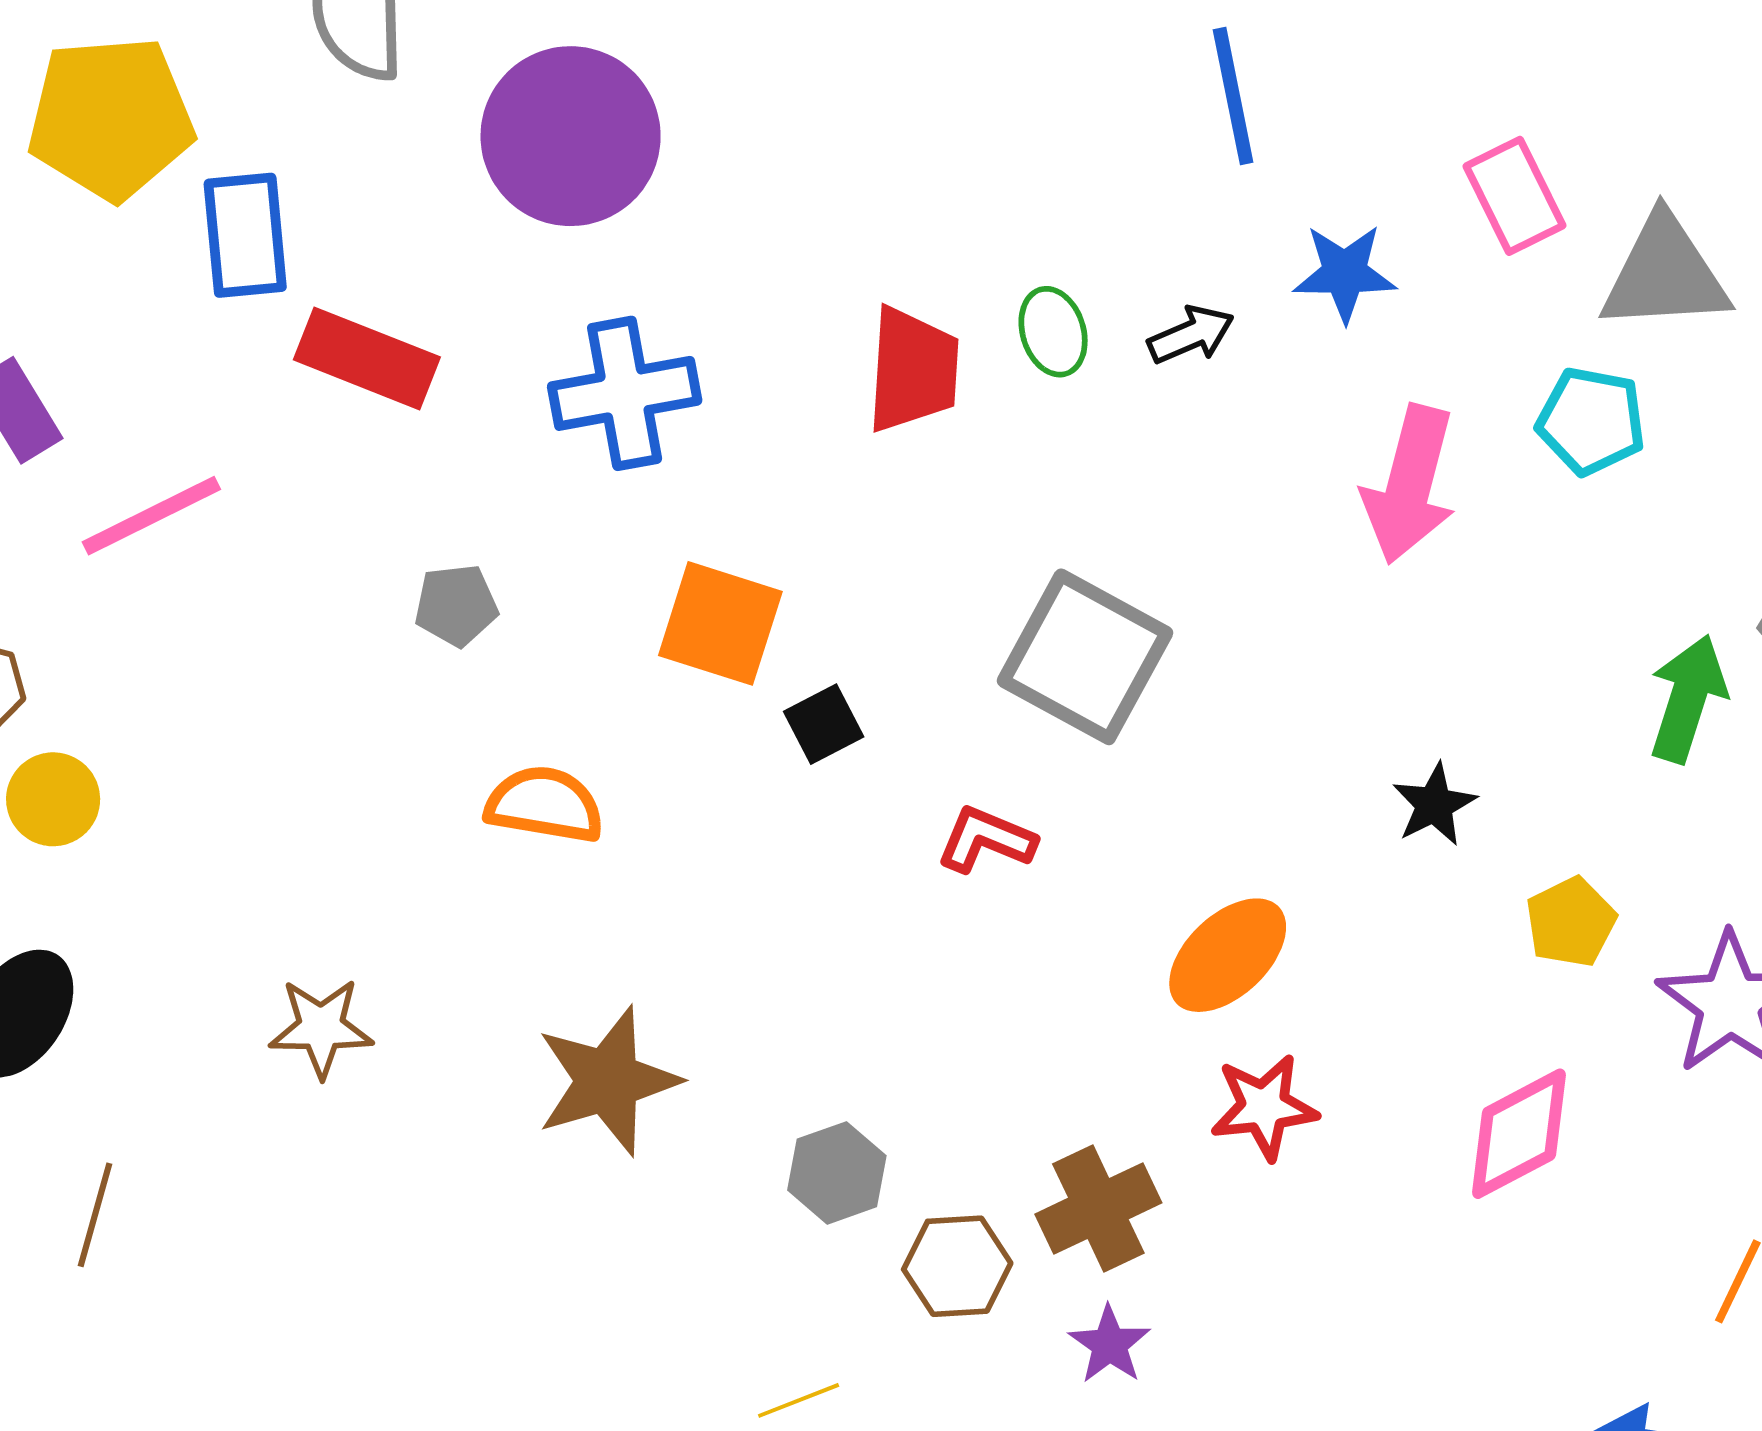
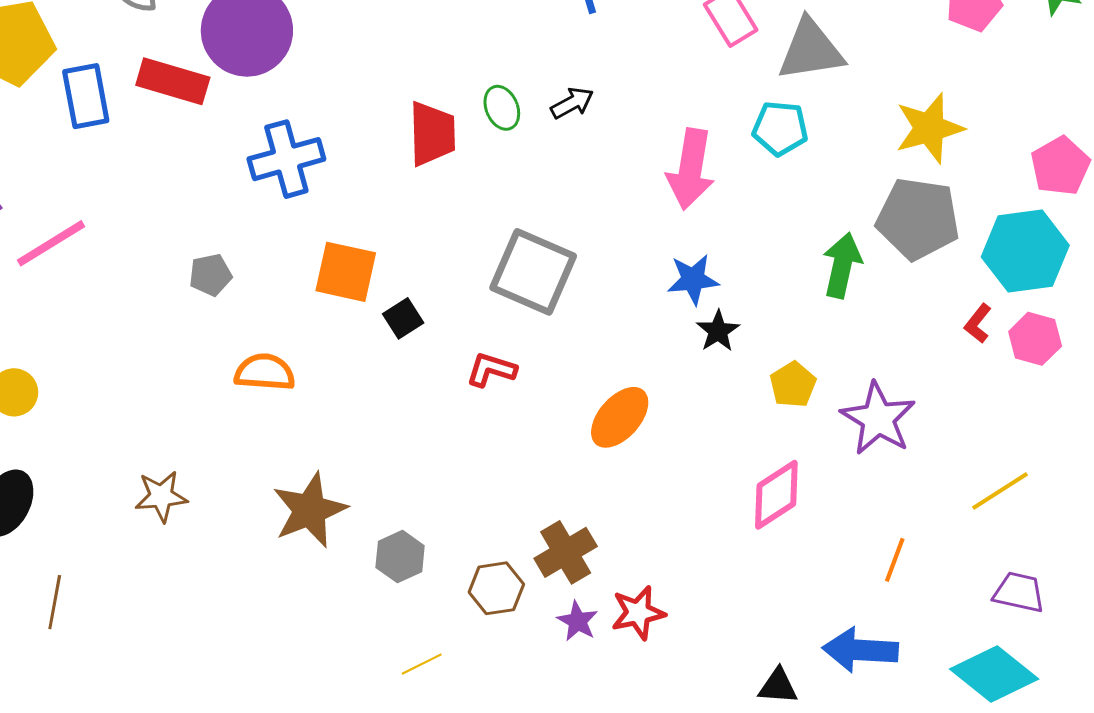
blue star: (1345, 273) -> (693, 279), moved
red rectangle: (367, 358) -> (173, 81), moved
red star: (1264, 1107) -> (638, 613), moved
gray hexagon: (837, 1173) -> (400, 557), moved

